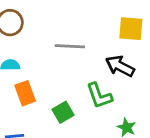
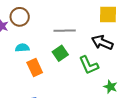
green square: (63, 112) -> (60, 53), moved

